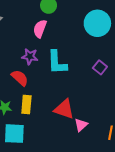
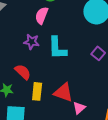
red semicircle: (20, 78) -> (23, 72), moved
yellow rectangle: (26, 104) -> (37, 91), moved

